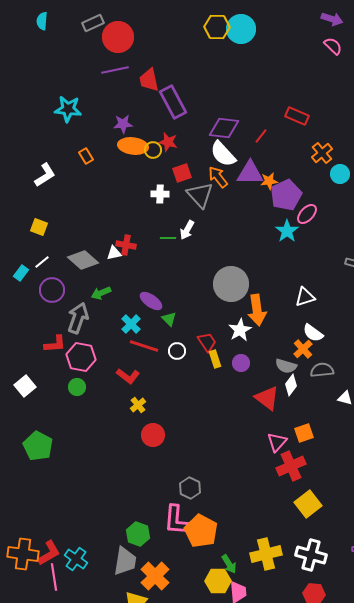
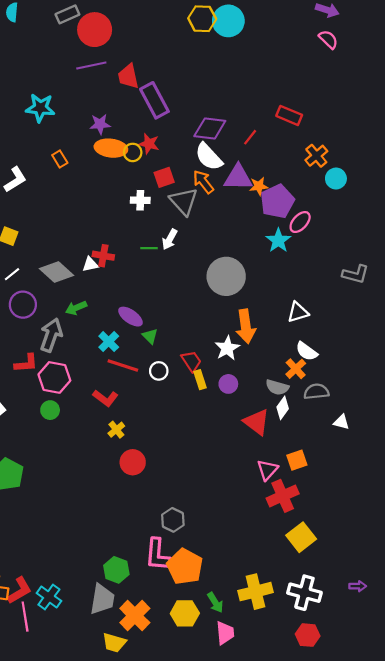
gray circle: (231, 284) -> (226, 276), moved
yellow hexagon: (218, 581) -> (185, 613), moved

